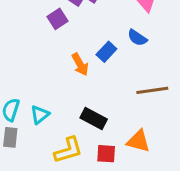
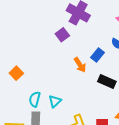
black rectangle: (94, 118) -> (107, 82), moved

